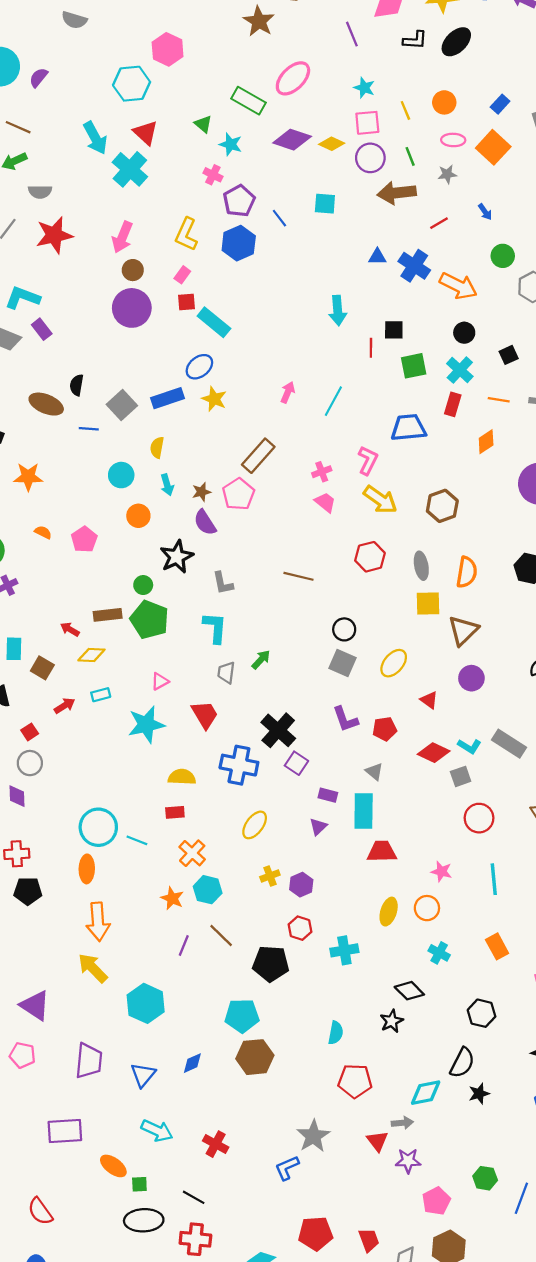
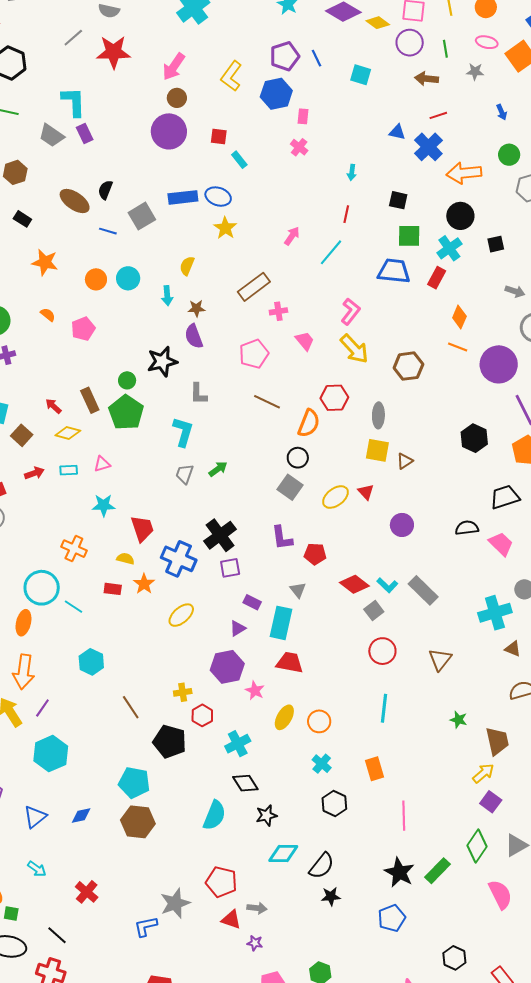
pink cross: (213, 175) -> (299, 147), moved
brown arrow: (397, 193) -> (426, 79), size x0.7
blue line: (279, 218) -> (316, 58), moved
red line: (439, 223) -> (438, 115), moved
pink rectangle: (182, 275) -> (303, 116), moved, turned -42
orange arrow: (458, 286) -> (464, 173), turned 136
cyan L-shape: (22, 298) -> (73, 102), turned 56
cyan arrow: (338, 311) -> (352, 172), size x0.6
cyan rectangle: (214, 322) -> (239, 160), size x0.6
black circle: (464, 333) -> (460, 216), size x1.4
red line: (371, 348) -> (346, 214), moved
blue ellipse: (199, 367) -> (218, 197), turned 45
blue rectangle: (167, 398) -> (183, 197), moved
orange line: (499, 400) -> (458, 347), moved
blue trapezoid: (408, 428) -> (394, 271), moved
orange diamond: (486, 442) -> (459, 317), turned -45
yellow semicircle: (157, 447) -> (187, 266), moved
pink cross: (322, 472) -> (278, 311), moved
pink pentagon: (238, 494) -> (254, 354), moved
orange circle: (138, 516) -> (96, 279), moved
orange semicircle: (467, 572) -> (309, 423), moved
brown rectangle: (108, 615) -> (90, 400), turned 60
brown triangle: (463, 631) -> (405, 461), moved, size x0.6
pink triangle: (160, 681) -> (102, 464), moved
red triangle: (429, 700) -> (366, 492), moved
red trapezoid: (205, 715) -> (142, 529), moved
cyan star: (146, 725) -> (104, 505), size x0.7
purple square: (296, 763) -> (230, 568), turned 35
gray square: (461, 776) -> (374, 610), turned -30
yellow semicircle: (182, 777) -> (125, 559), size x0.7
orange cross: (192, 853) -> (74, 549), moved, turned -30
pink star: (441, 871) -> (255, 691), moved
yellow cross: (270, 876) -> (183, 692), moved
purple hexagon: (301, 885) -> (227, 667), moved, size x1.5
cyan hexagon: (208, 890) -> (91, 662), moved
orange star: (172, 898) -> (144, 584), moved
purple line: (184, 946) -> (42, 708), moved
cyan cross: (344, 950) -> (238, 744), turned -30
black diamond: (409, 991) -> (245, 783), moved
black hexagon: (482, 1013) -> (334, 803), moved
cyan semicircle: (336, 1033) -> (214, 815), size x1.4
red pentagon: (355, 1081) -> (221, 882), moved
cyan diamond: (426, 1093) -> (283, 854), moved
cyan arrow: (157, 1131) -> (37, 869), size x0.7
red triangle: (377, 1141) -> (231, 920), turned -45
purple star: (408, 1161) -> (255, 943), size x0.7

